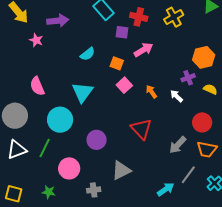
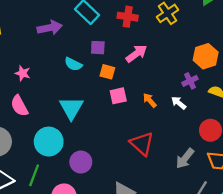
purple arrow: (58, 21) -> (50, 28), moved
purple square: (122, 32) -> (98, 48), moved
pink star: (36, 40) -> (23, 73), moved
cyan semicircle: (88, 54) -> (73, 64), turned 70
pink square: (124, 85) -> (118, 96), turned 35
purple circle: (97, 140) -> (81, 162), moved

